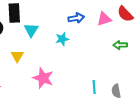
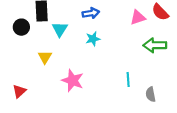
blue arrow: (76, 18) -> (91, 13), moved
green arrow: (120, 45) -> (155, 45), size x1.5
cyan line: (94, 87) -> (128, 79), moved

